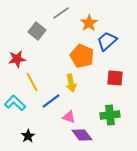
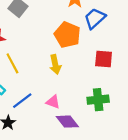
blue line: (51, 101) -> (22, 101), moved

